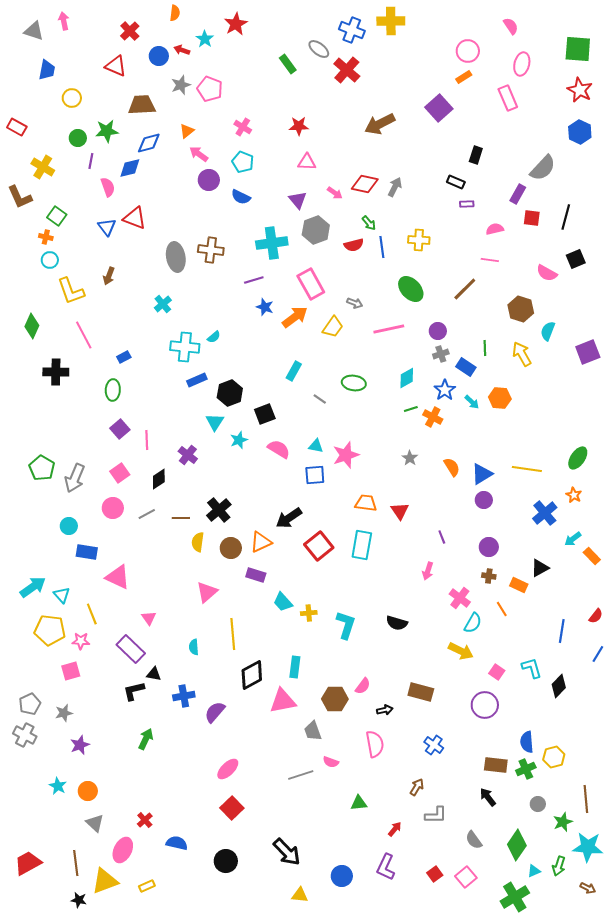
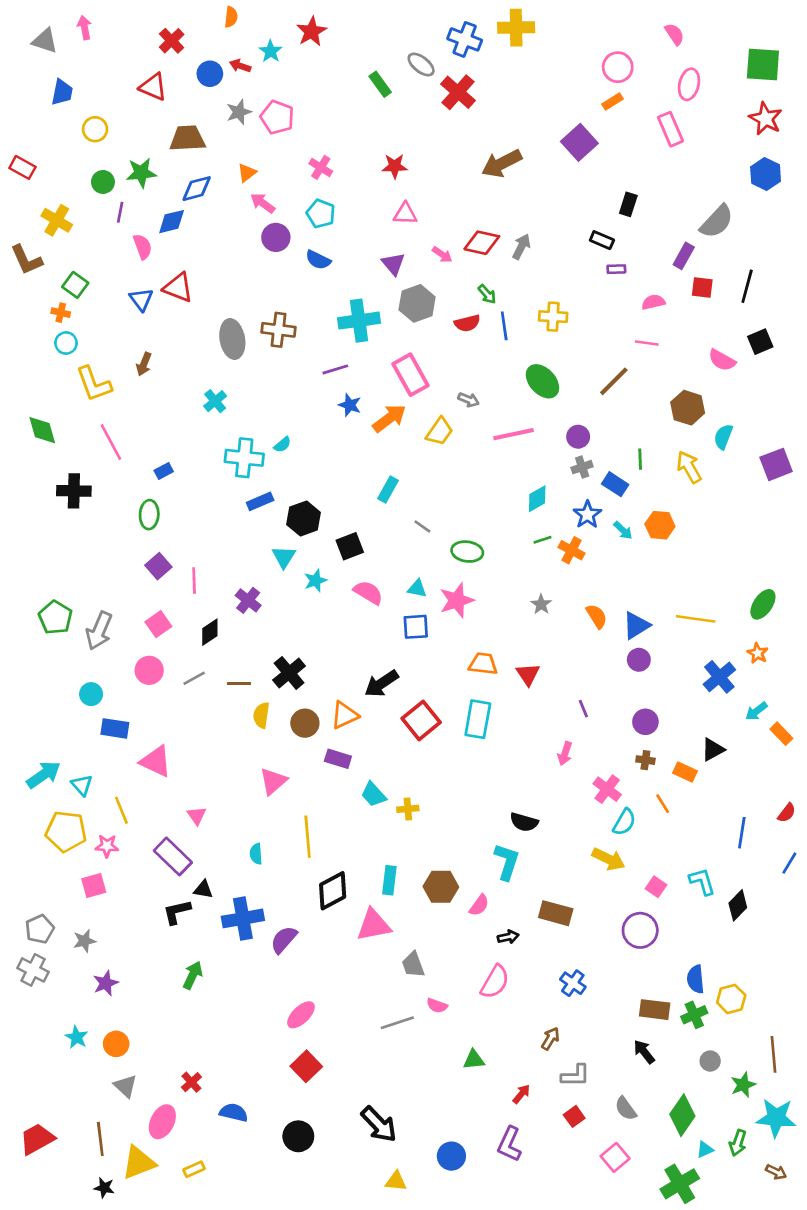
green diamond: (32, 326) -> (42, 430), turned -40
green ellipse: (354, 383) -> (467, 552), moved
cyan L-shape: (346, 625) -> (507, 862), moved
blue cross: (184, 696) -> (243, 918), size x1.4
brown hexagon: (335, 699) -> (441, 887), moved
pink semicircle: (375, 744) -> (495, 982), turned 40
red square: (435, 874) -> (574, 1116), moved

